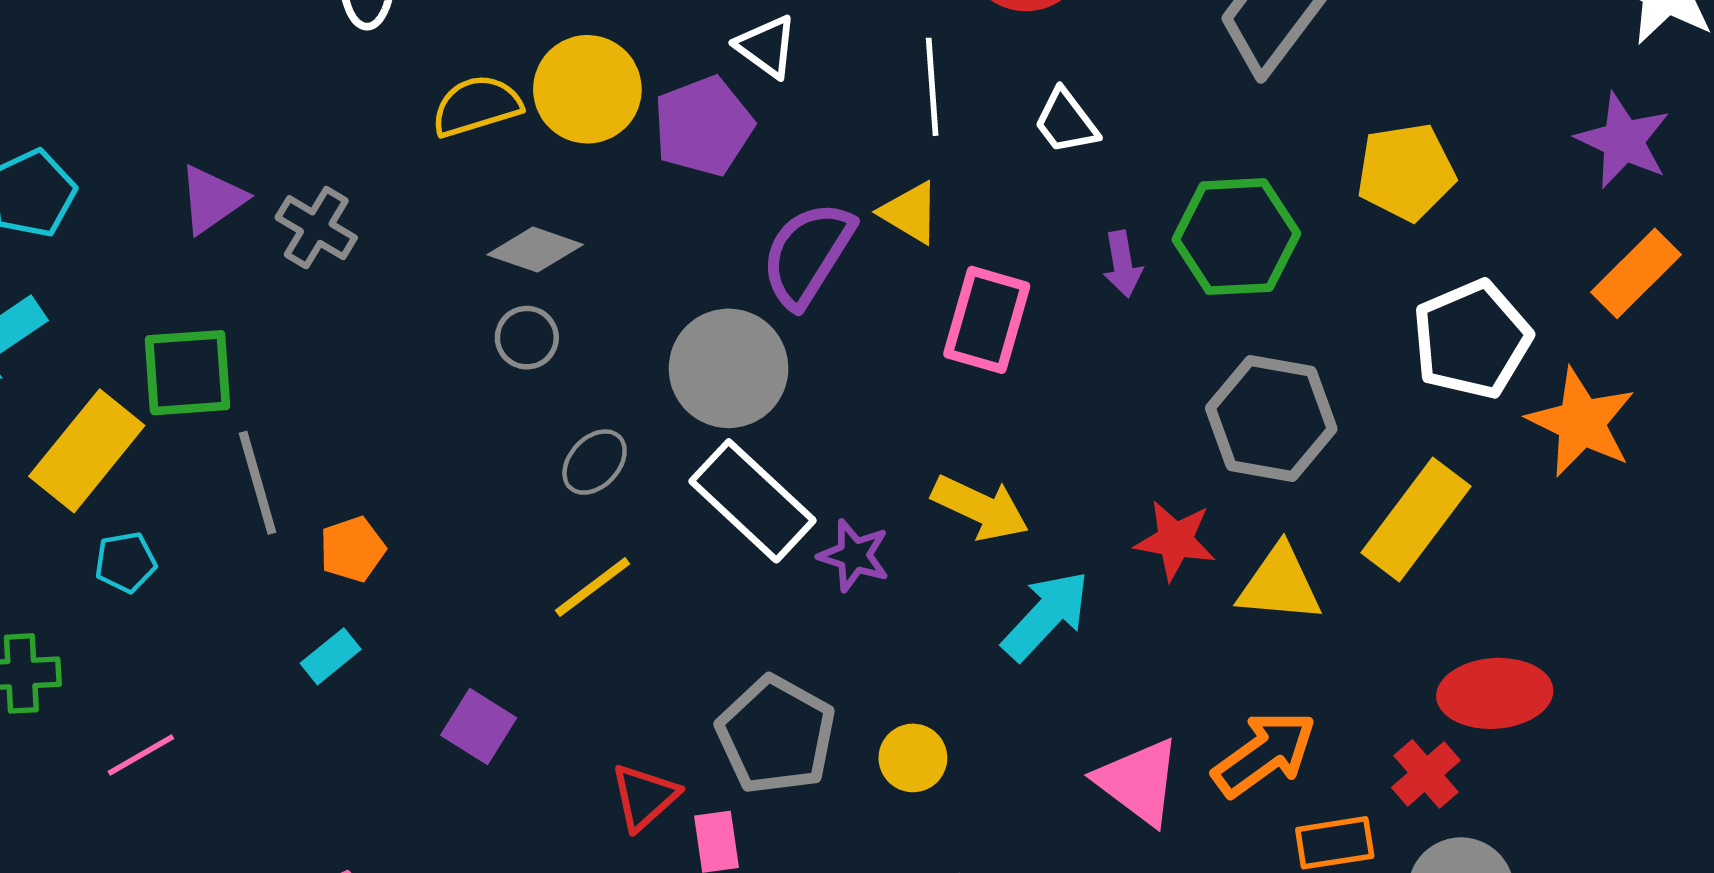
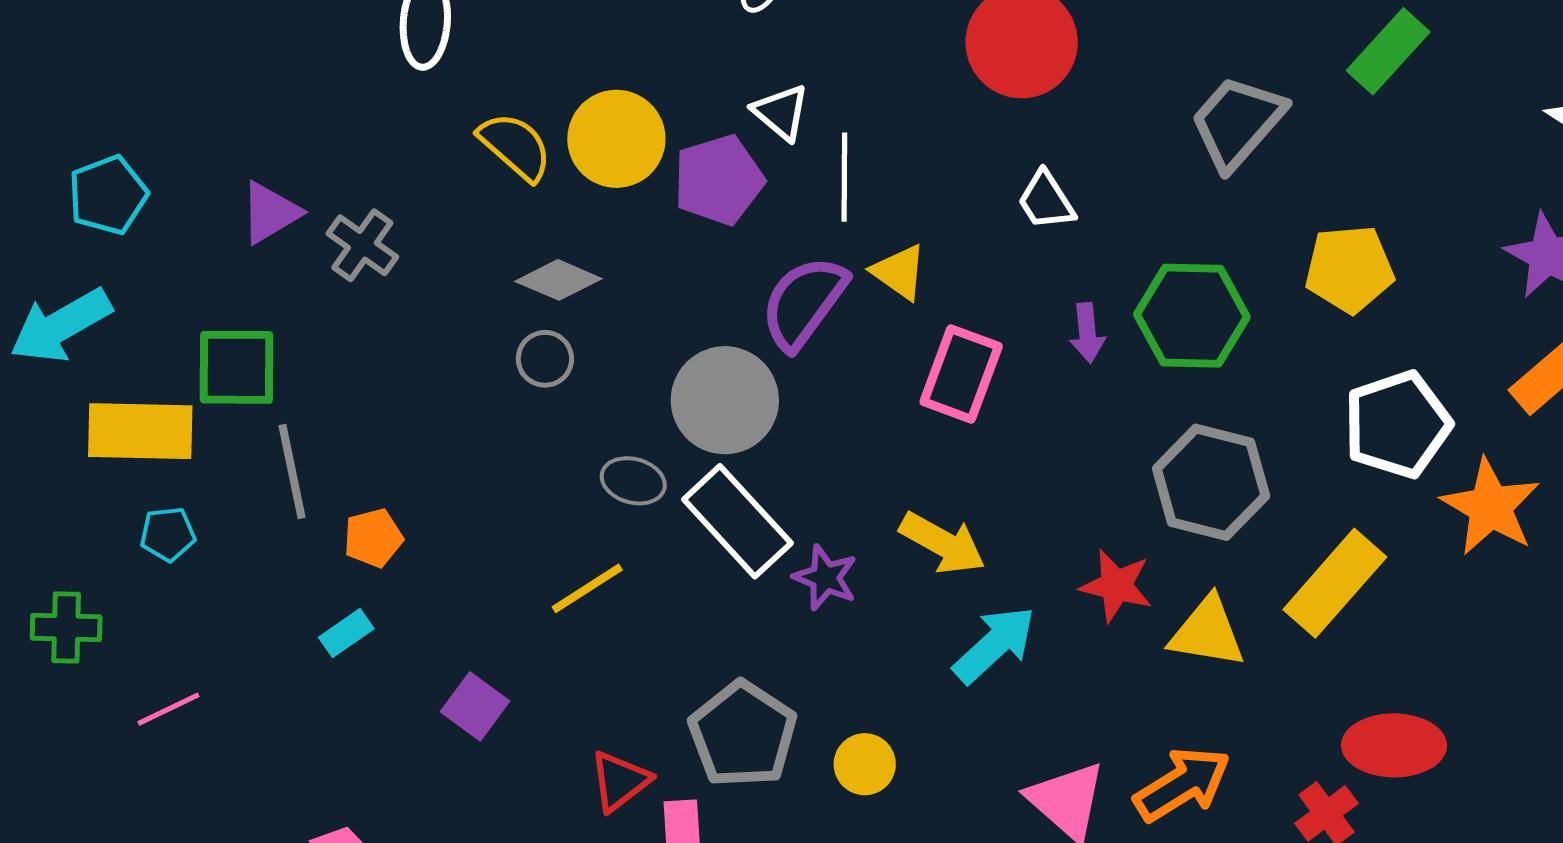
white line: (932, 87) -> (844, 177), moved
yellow semicircle: (477, 106) -> (515, 146), turned 54
yellow rectangle: (87, 451) -> (140, 431), turned 48
gray ellipse: (595, 462) -> (633, 481), moved, turned 58

